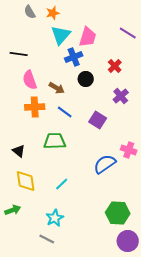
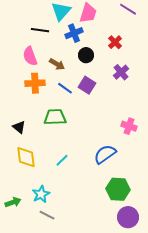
black line: (19, 54) -> (40, 30), moved
purple square: (98, 120) -> (87, 85), moved
blue semicircle: (105, 164) -> (105, 154), moved
green arrow: (13, 210) -> (13, 202), moved
cyan star: (55, 218) -> (41, 194), moved

